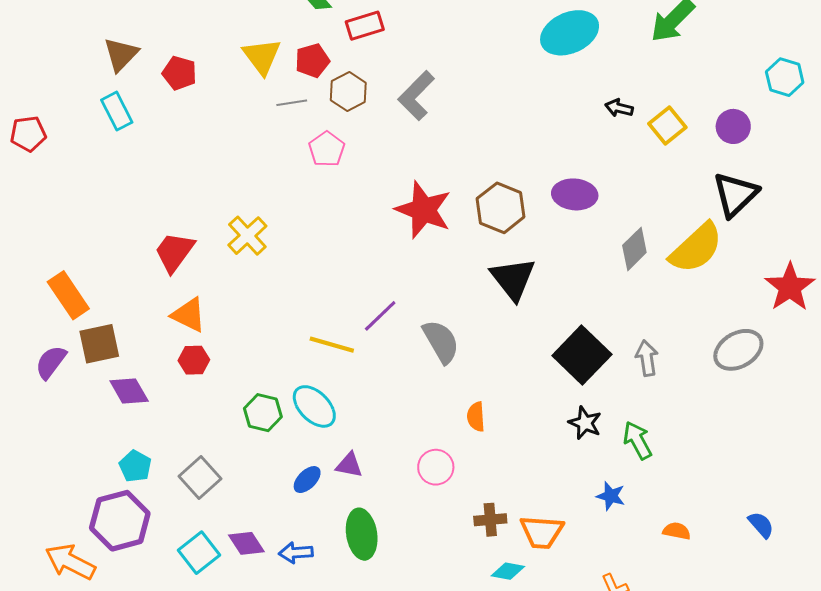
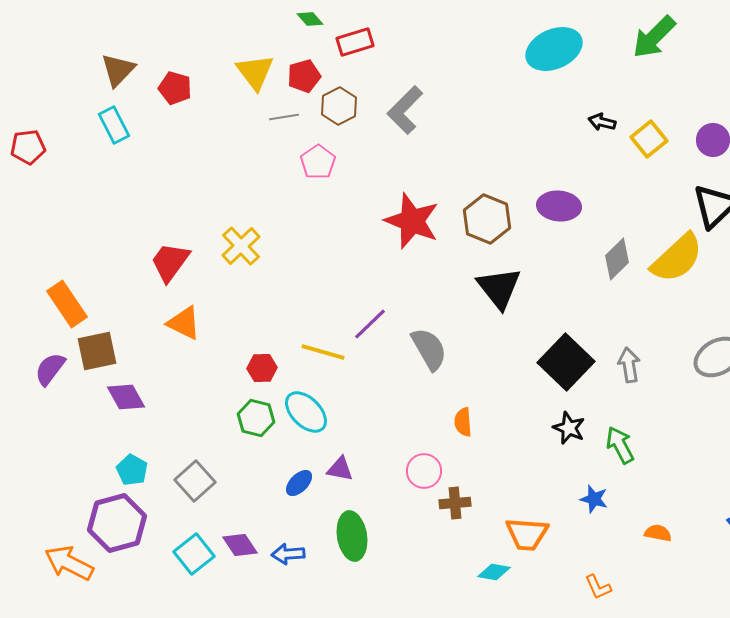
red hexagon: (194, 360) -> (262, 368), moved
brown cross: (490, 520) -> (455, 503), moved

